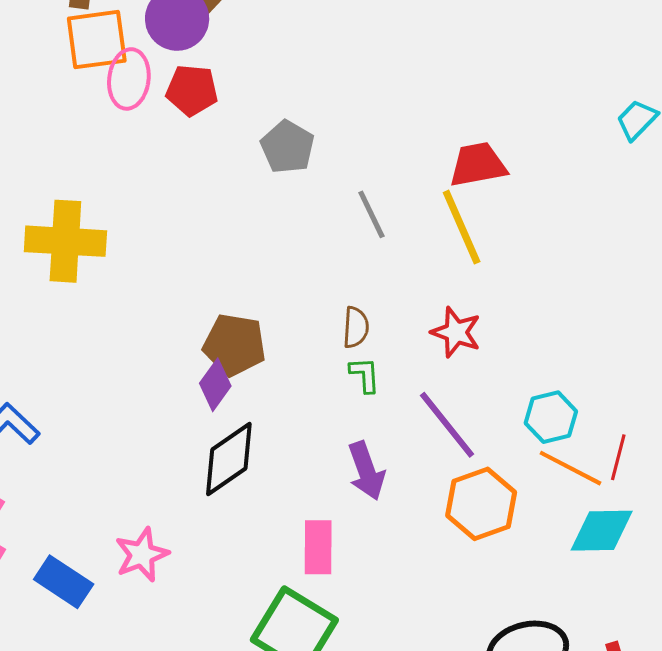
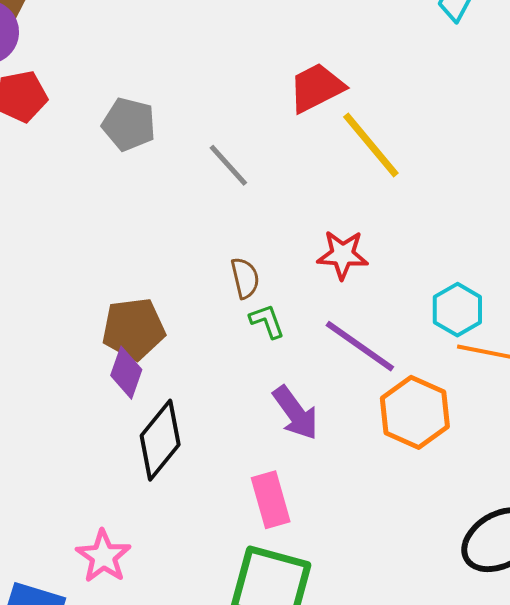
yellow line: (462, 227) -> (371, 145), moved

